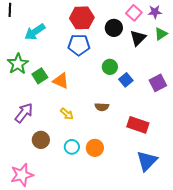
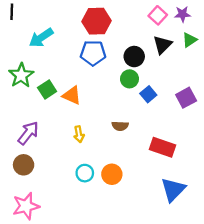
black circle: (114, 28) -> (134, 57), moved
yellow arrow: (67, 114) -> (79, 134), turned 40
brown circle: (41, 140) -> (24, 165), moved

